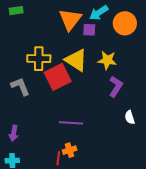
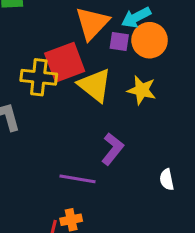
orange circle: (125, 23) -> (150, 40), moved
red square: (58, 77) -> (65, 62), moved
purple L-shape: (116, 86) -> (112, 149), moved

